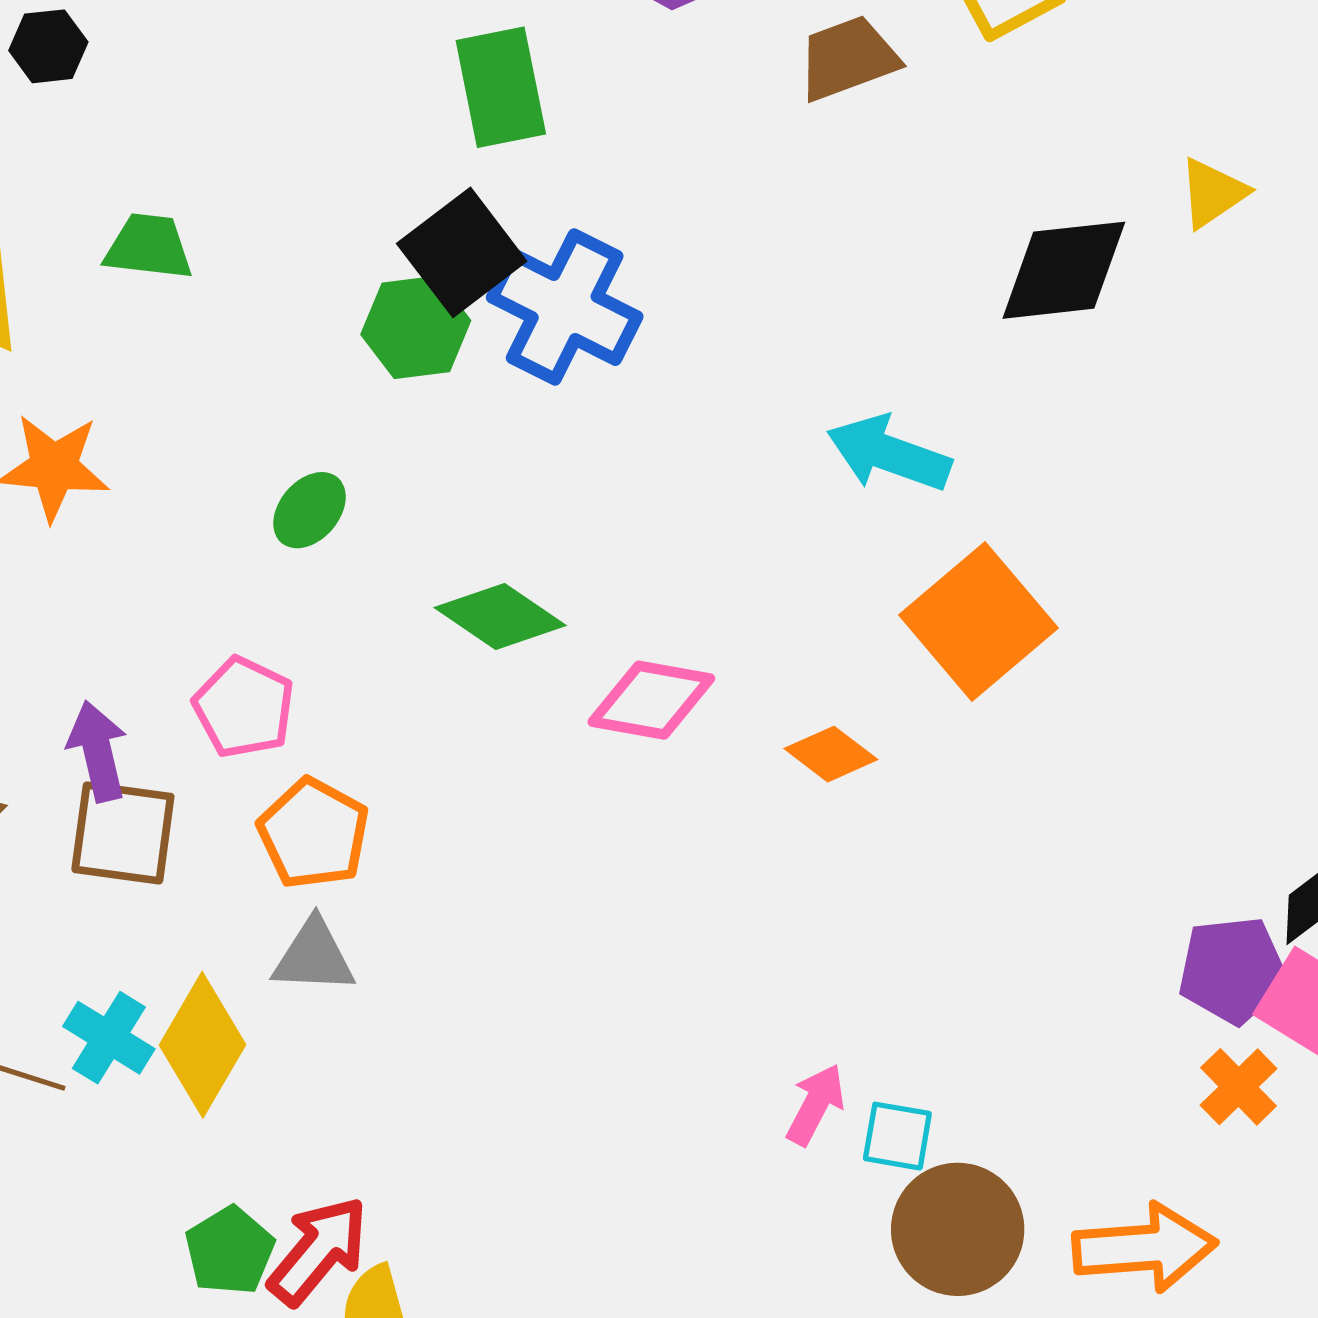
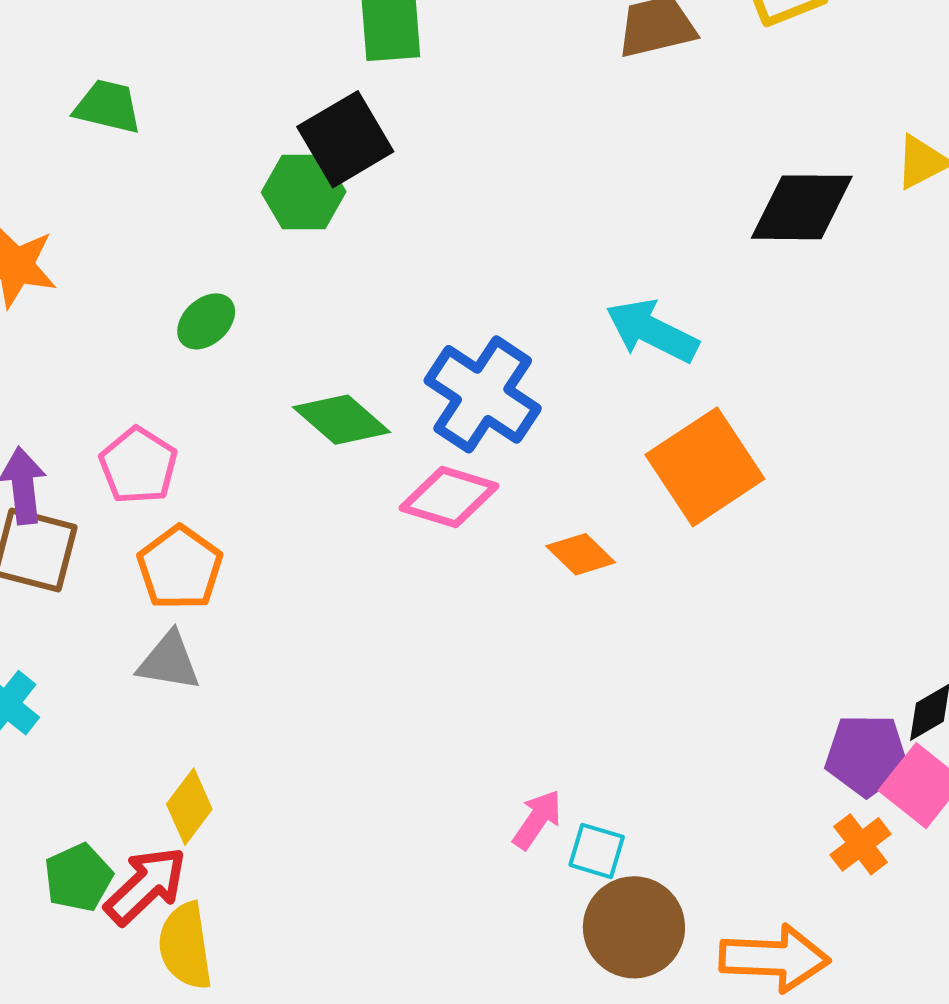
blue cross: (565, 307) -> (483, 394), moved
yellow diamond: (203, 1045) -> (189, 807), moved, size x0.7

